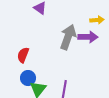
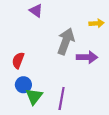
purple arrow: (88, 37) -> (87, 57), moved

